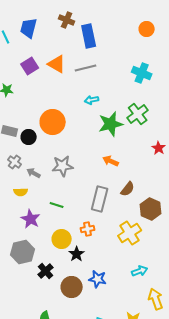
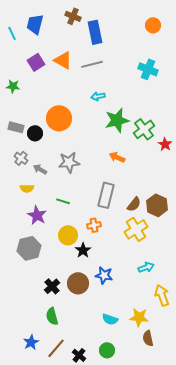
green cross: (138, 114) -> (144, 129), moved
brown semicircle: (128, 189) -> (134, 204), moved
black cross: (46, 271) -> (52, 286), moved

